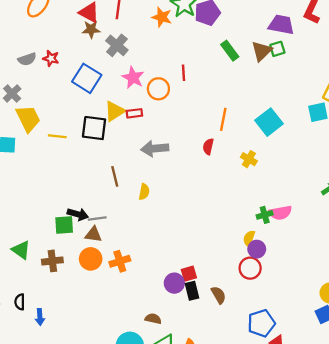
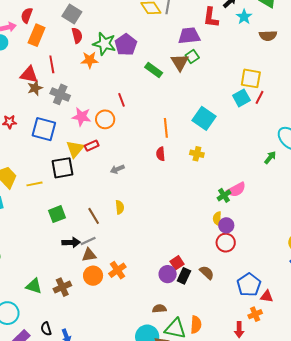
gray arrow: (155, 149) -> (117, 169), size x0.6
brown line: (115, 176) -> (94, 216), moved
green square: (64, 225) -> (57, 214), moved
black rectangle: (192, 291) -> (184, 276), turned 56

